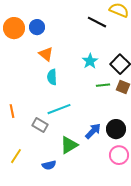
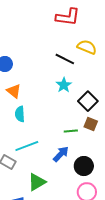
cyan star: (90, 61) -> (64, 85), moved
green line: (103, 85) -> (71, 131), moved
blue arrow: (93, 131) -> (61, 154), moved

